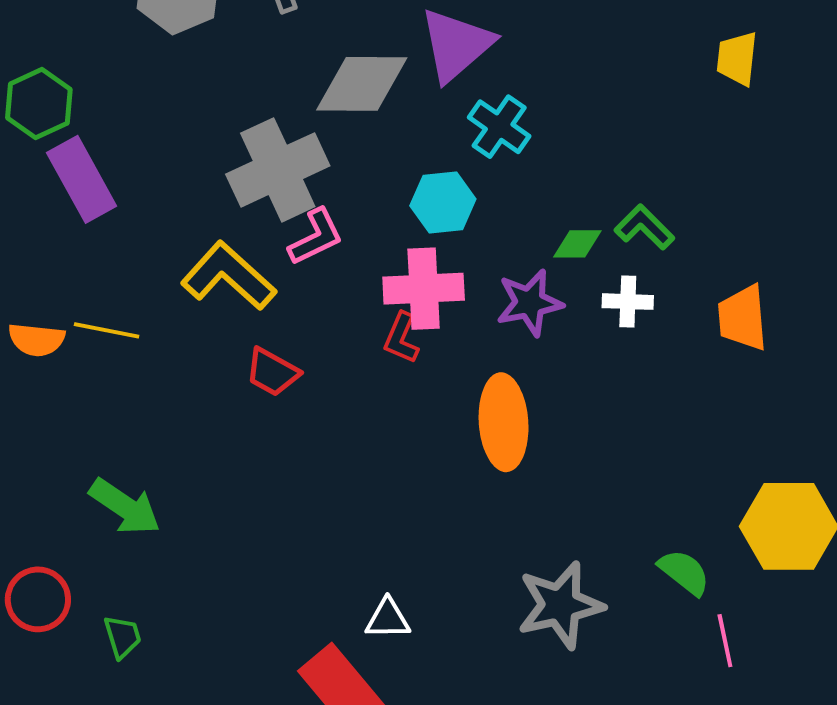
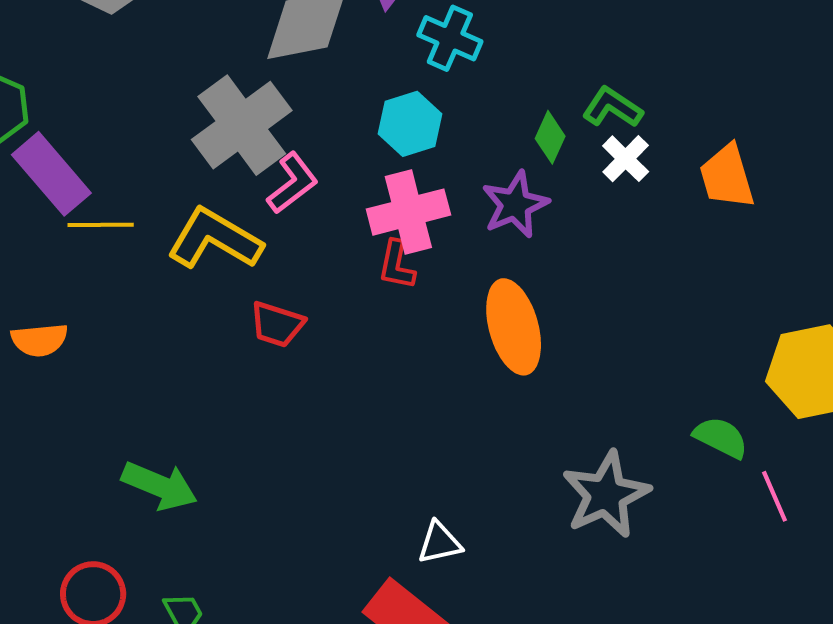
green diamond: (577, 244) -> (550, 137), turned -54
white cross: (628, 302) -> (626, 159), moved, turned -36
yellow line: (107, 330) -> (101, 225), moved

